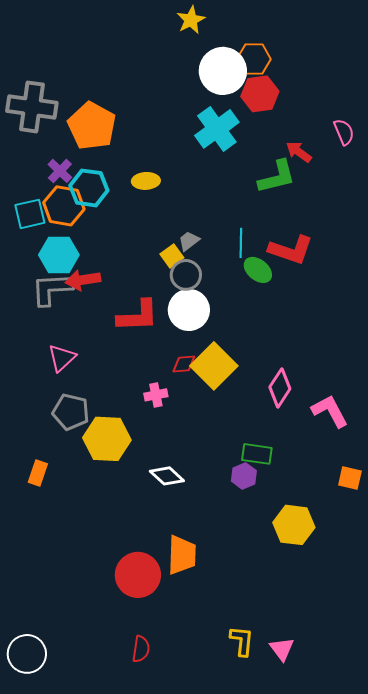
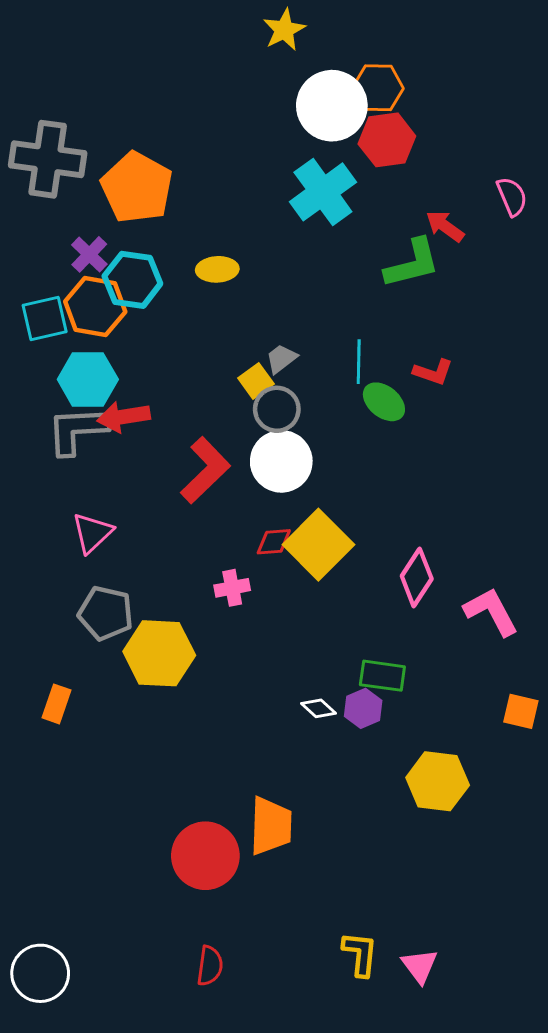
red L-shape: (291, 250) -> (433, 372), size x0.6
red L-shape: (138, 316) -> (205, 470), turned -42
white diamond: (167, 476) -> (318, 708), moved, size x0.7

